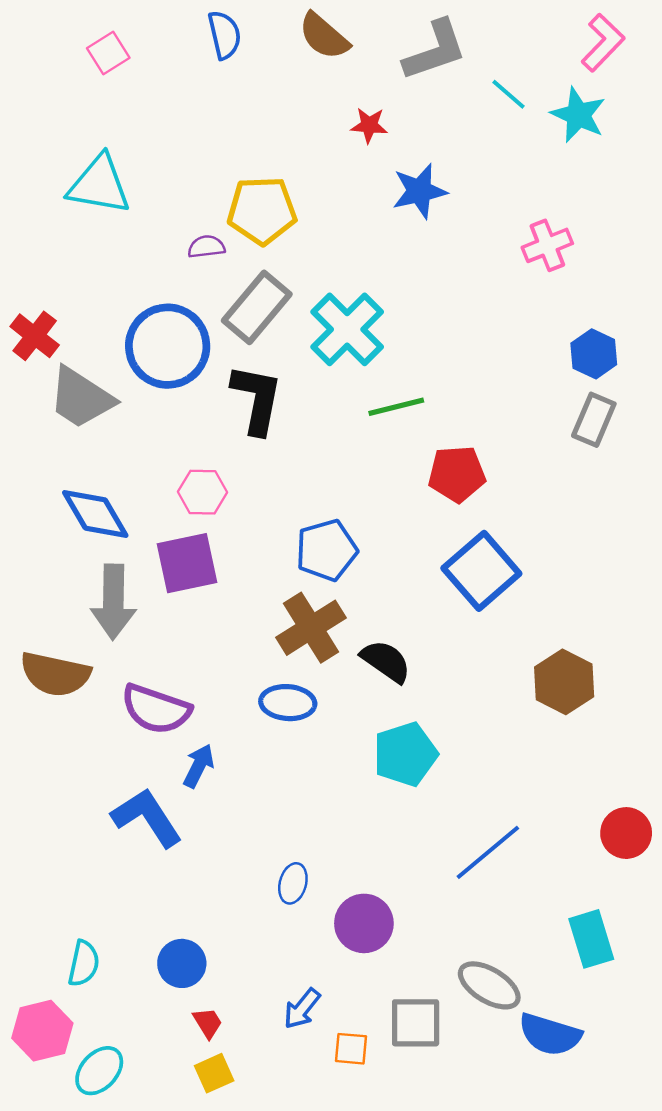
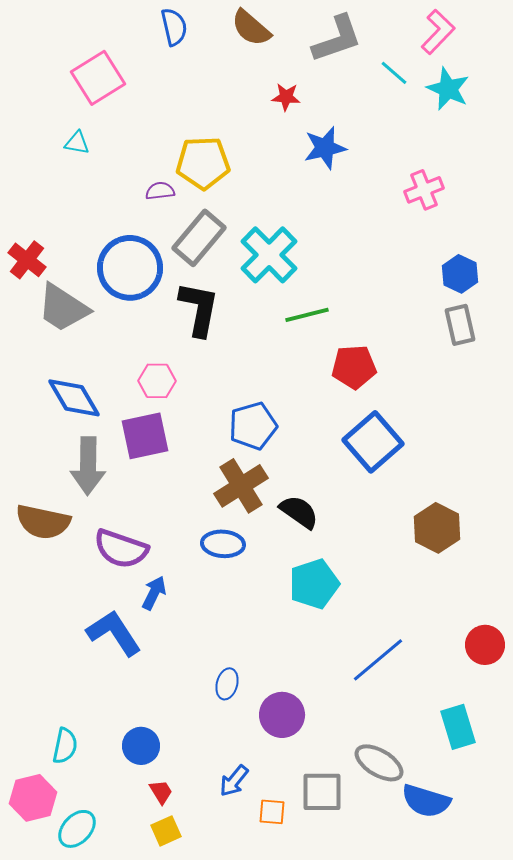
pink L-shape: (603, 43) -> (438, 32), moved
pink square: (108, 53) -> (98, 78), moved, size x1.6
cyan triangle: (99, 185) -> (77, 143), size x0.5
gray rectangle: (594, 420) -> (460, 325), turned -36

